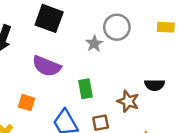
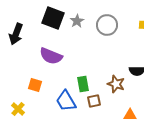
gray star: (94, 44) -> (77, 21), moved
green rectangle: (85, 89) -> (83, 84), moved

